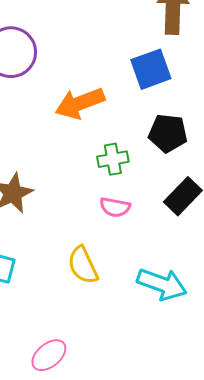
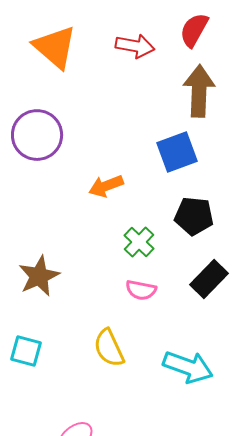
orange arrow: (80, 103) -> (106, 186), size x0.7
green cross: (113, 159) -> (139, 242), turned -36

